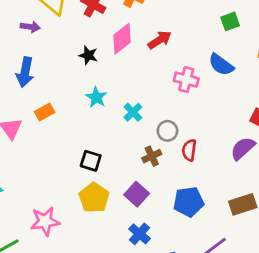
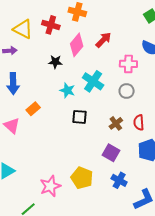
cyan cross: (133, 112) -> (93, 81), moved, size x1.5
gray circle: (167, 131) -> (127, 91), moved
red semicircle: (189, 150) -> (139, 123), moved
black square: (91, 161) -> (80, 117), moved
yellow pentagon: (94, 198) -> (82, 178), moved

